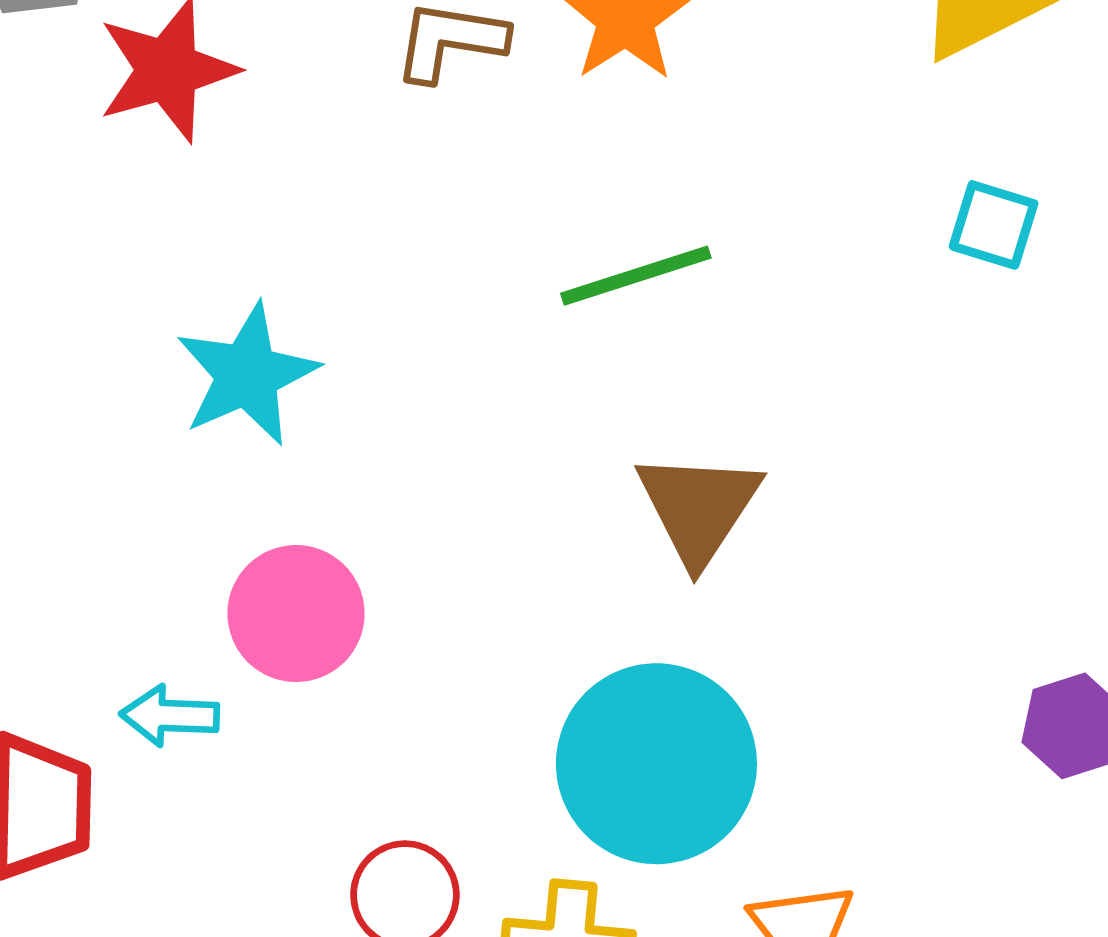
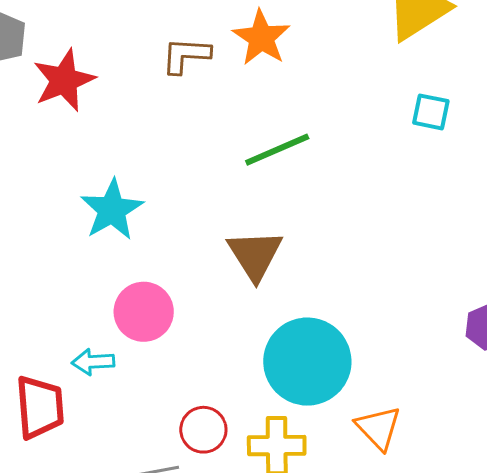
brown triangle: (699, 508) -> (255, 255), moved

